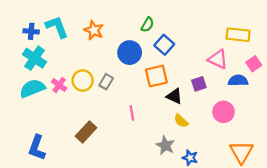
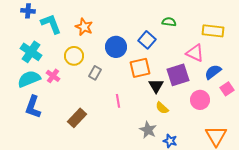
green semicircle: (147, 25) -> (169, 22), moved, turned -112
blue cross: (31, 31) -> (28, 11), moved
pink square: (254, 64) -> (227, 89), moved
yellow circle: (83, 81) -> (74, 56), moved
blue semicircle: (238, 81) -> (213, 72), turned -36
purple square: (199, 84) -> (178, 75), size x1.6
black triangle: (174, 96) -> (156, 86), turned 35
blue L-shape: (37, 148) -> (33, 107), moved

